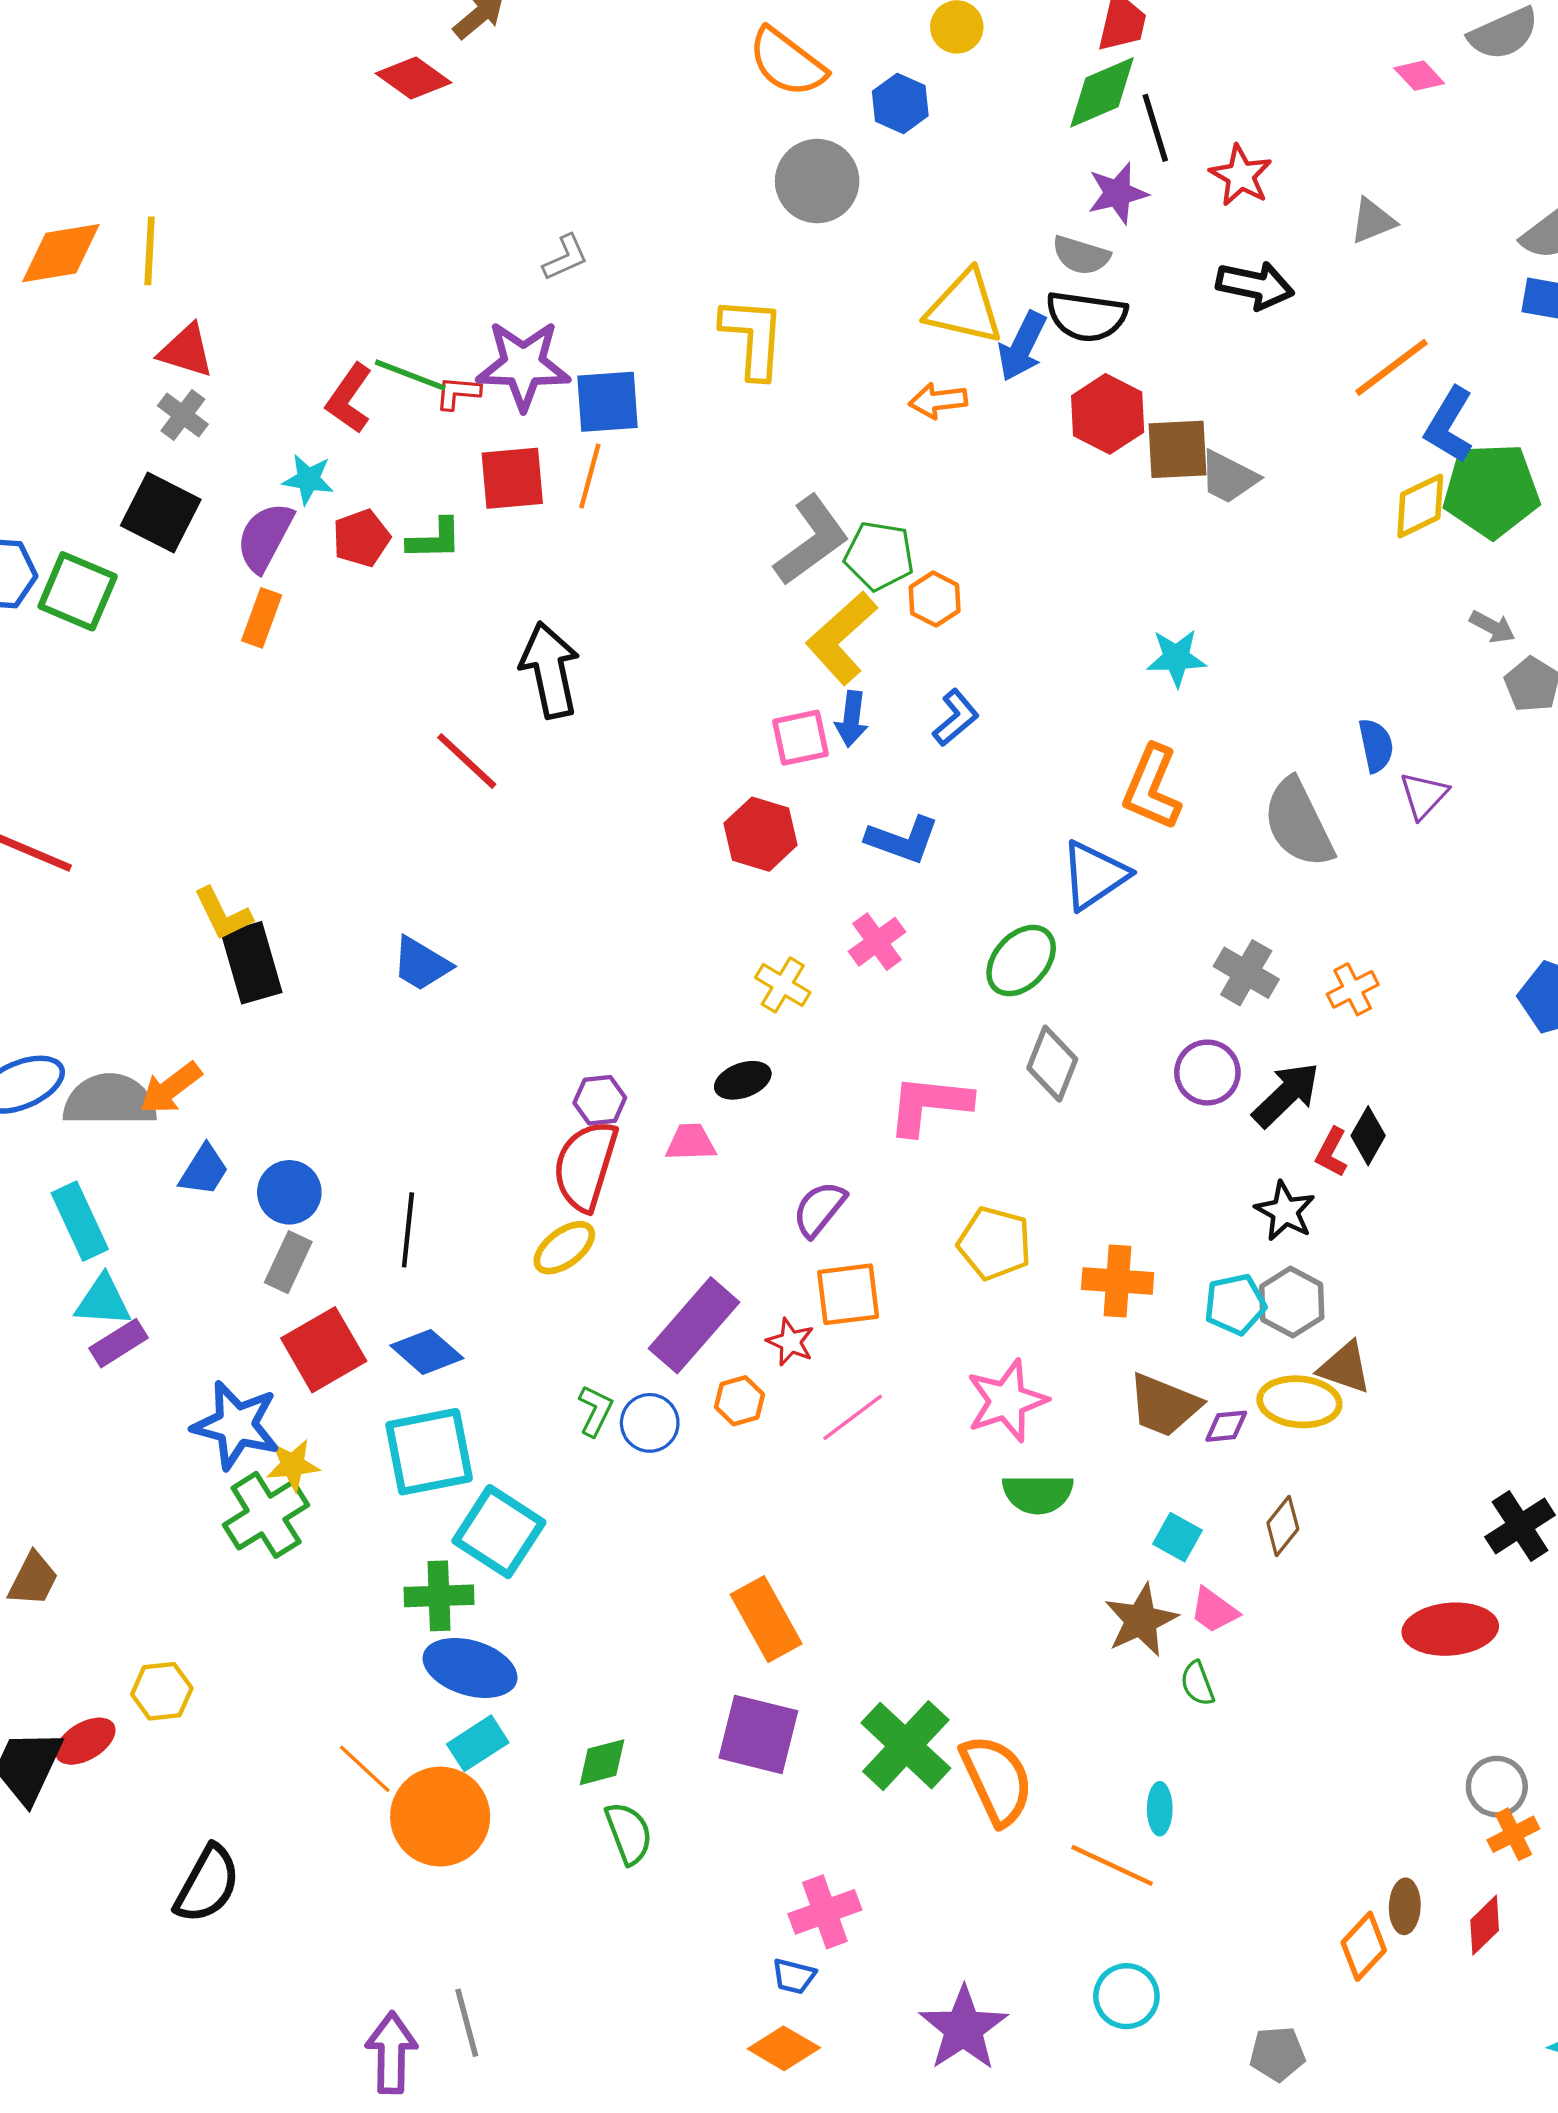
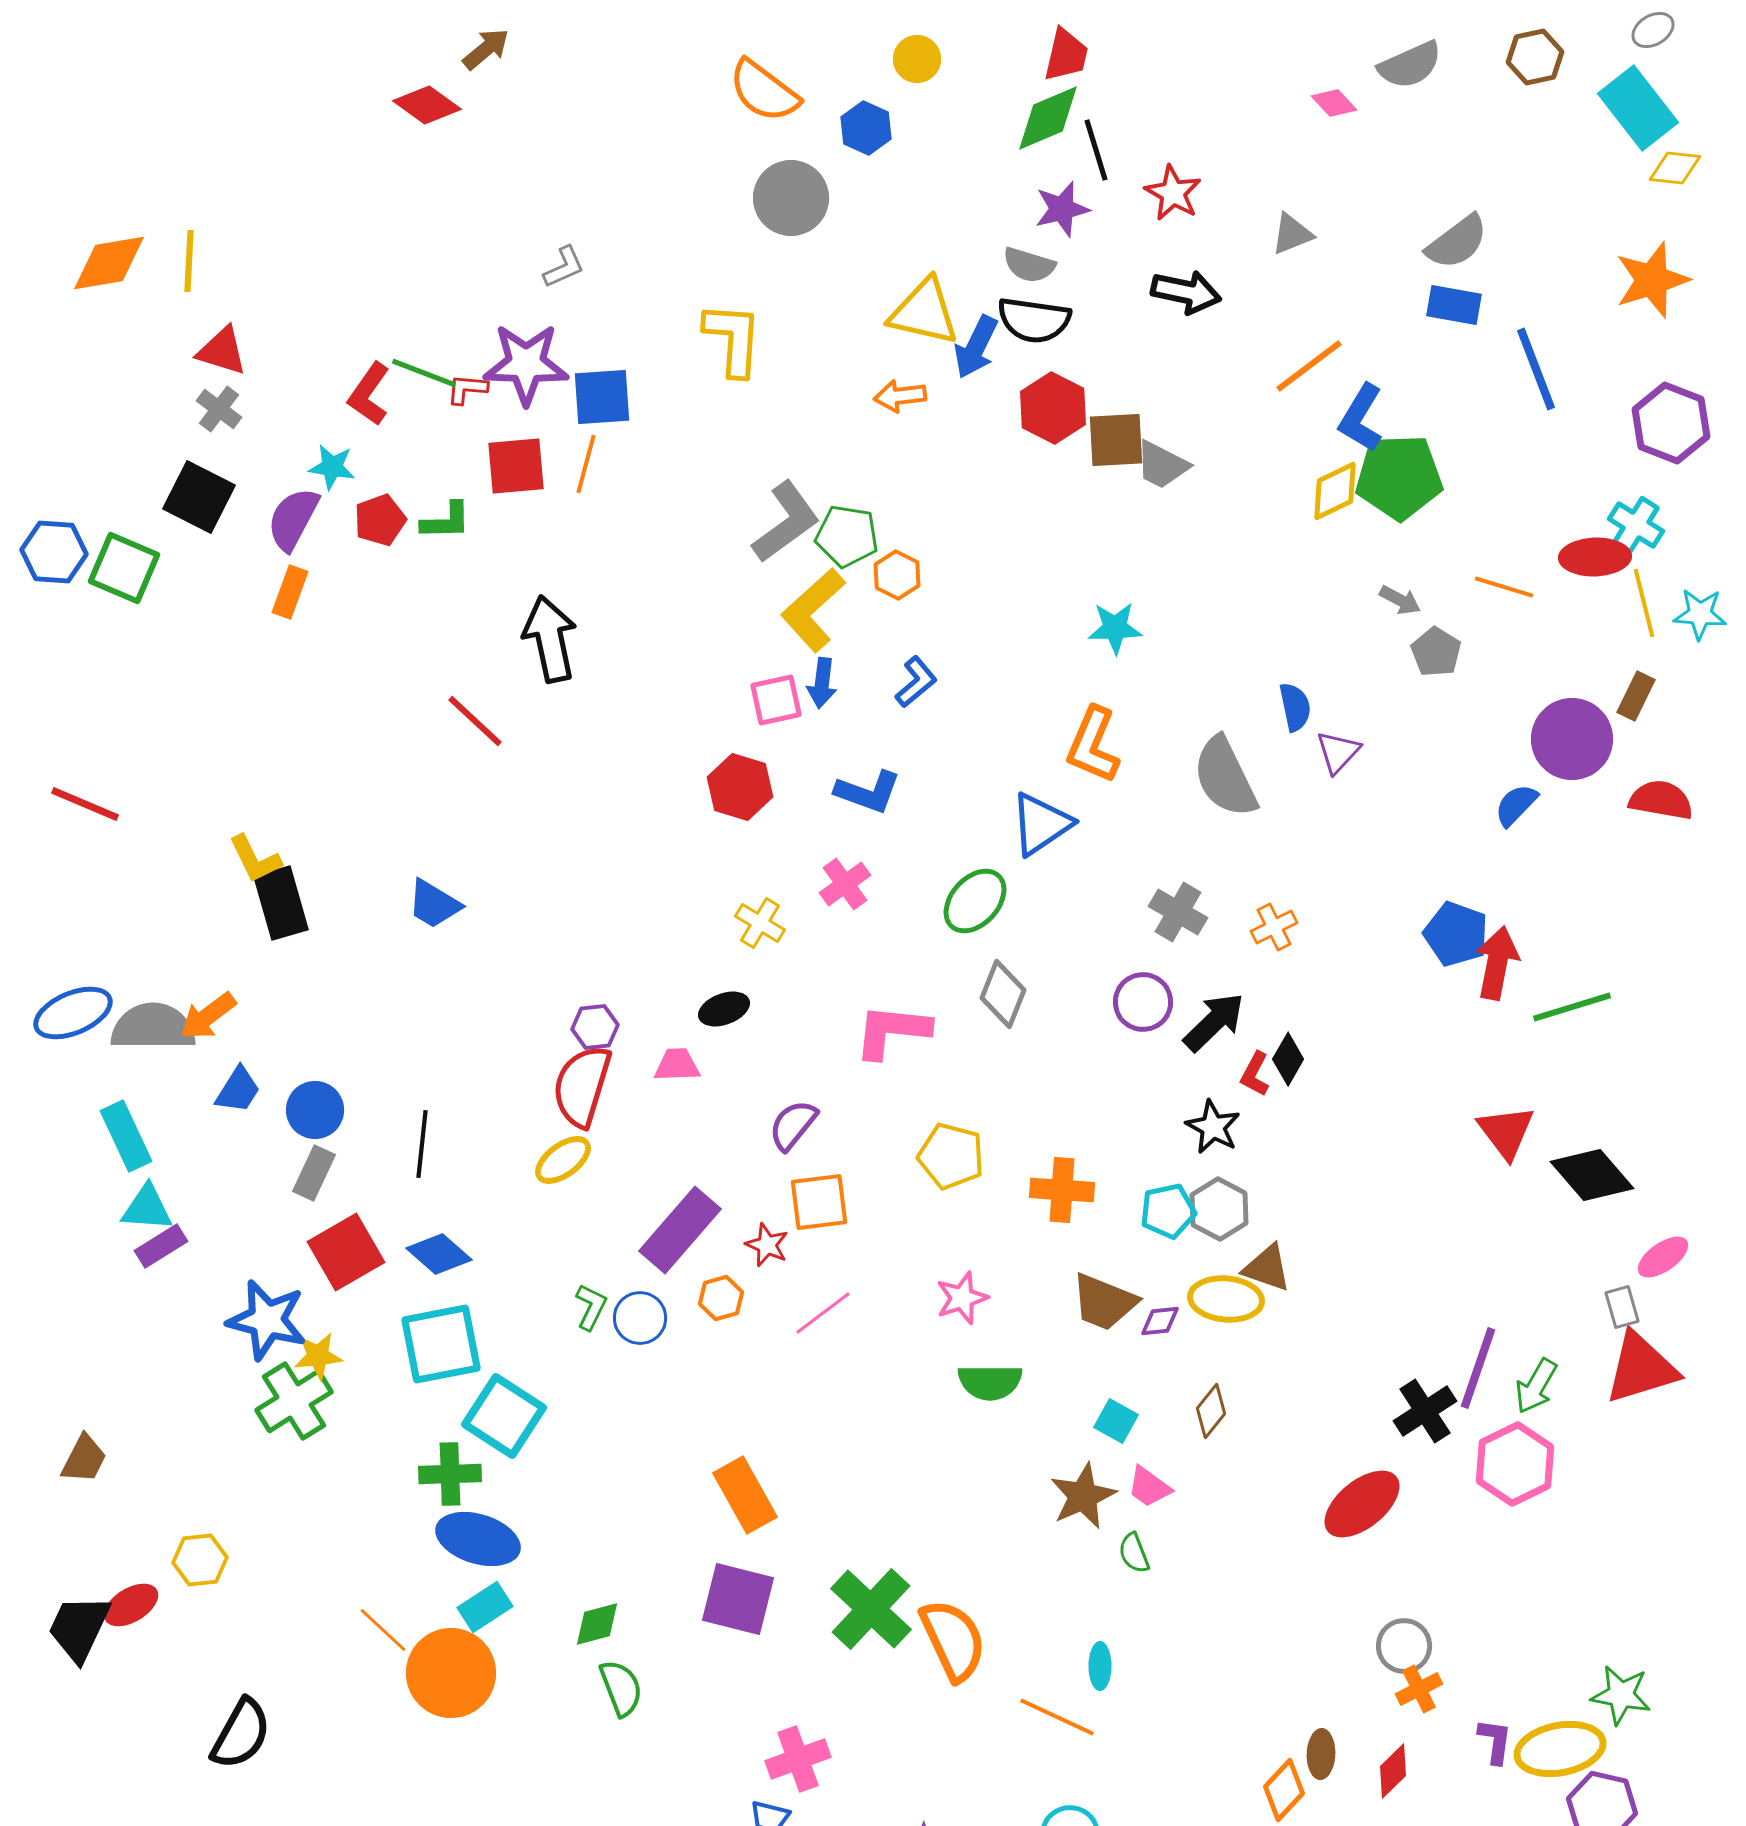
pink star: (1007, 1401) -> (962, 1298), size x0.7
red ellipse: (1450, 1629) -> (1362, 1504), turned -34

